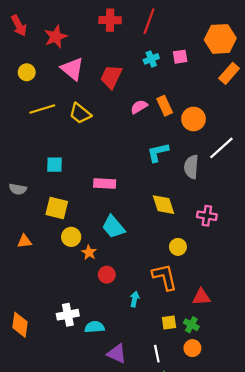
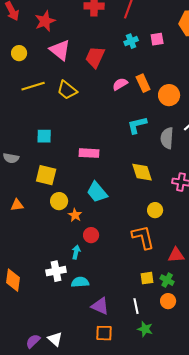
cyan arrow: (135, 299) -> (76, 252), moved

